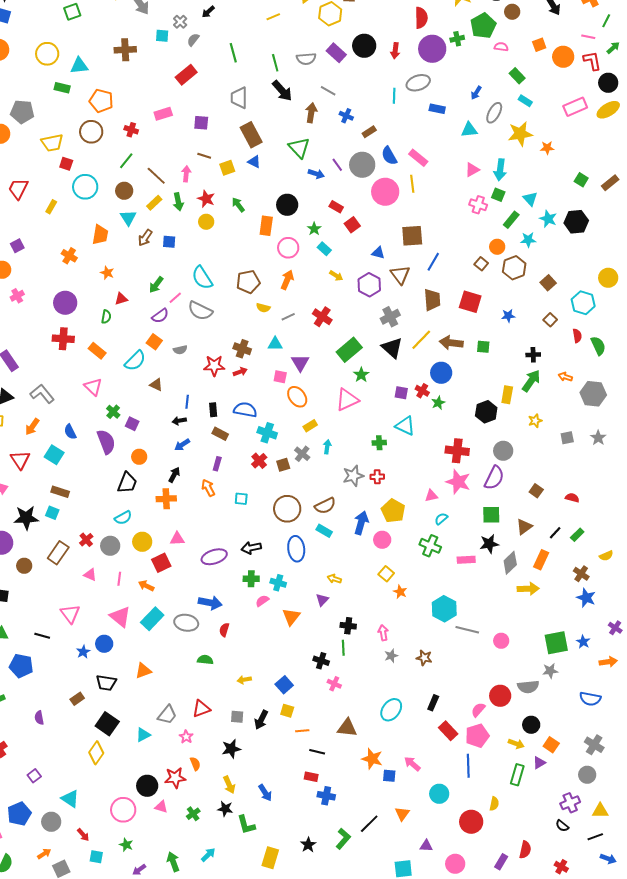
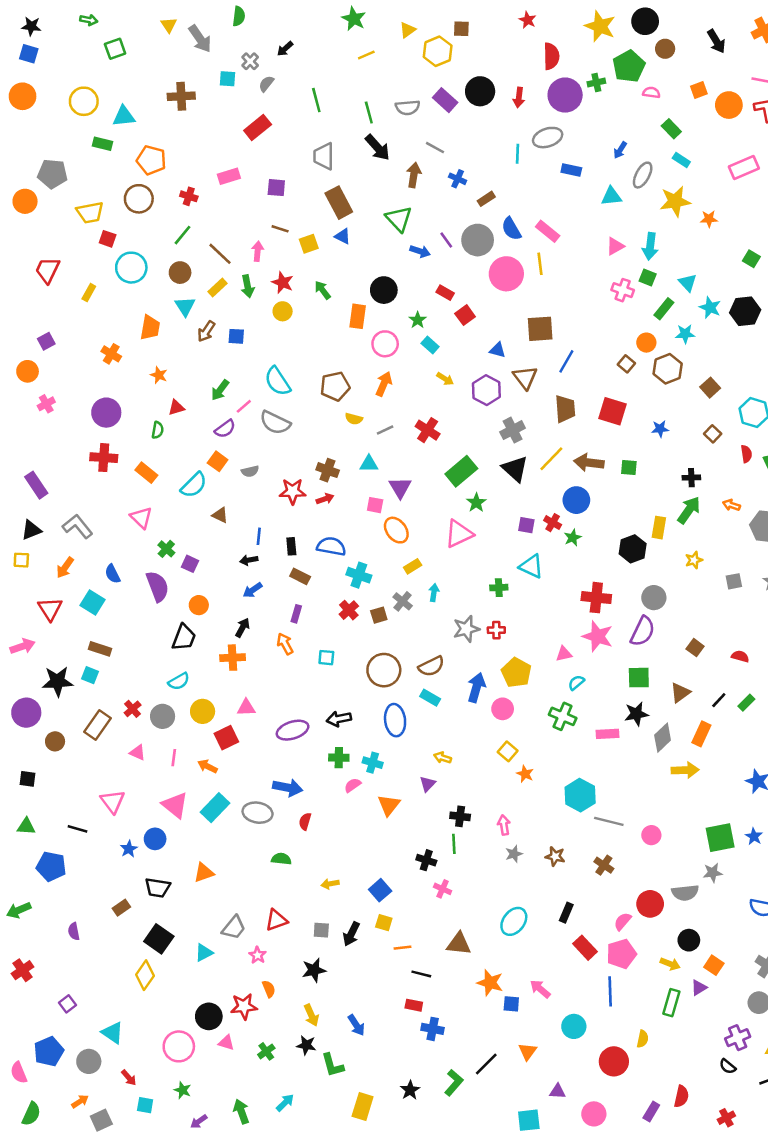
brown cross: (581, 574) -> (604, 865), moved
red cross: (561, 867) -> (726, 1118), turned 32

